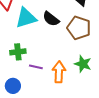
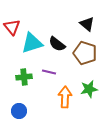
green star: (83, 64) -> (89, 89), turned -30
purple line: (36, 67) -> (49, 72), moved

